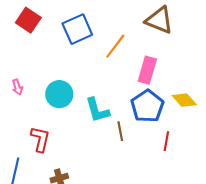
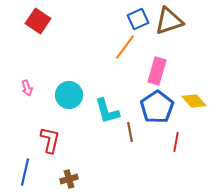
brown triangle: (159, 20) -> (169, 21), turned -40
blue square: (77, 29) -> (138, 19), moved, size x0.7

